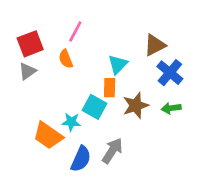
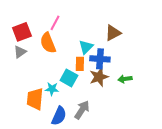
orange semicircle: (66, 59) -> (48, 43), size x1.5
blue cross: (170, 73) -> (100, 59), moved, turned -36
orange trapezoid: (48, 136) -> (35, 99), turned 60

